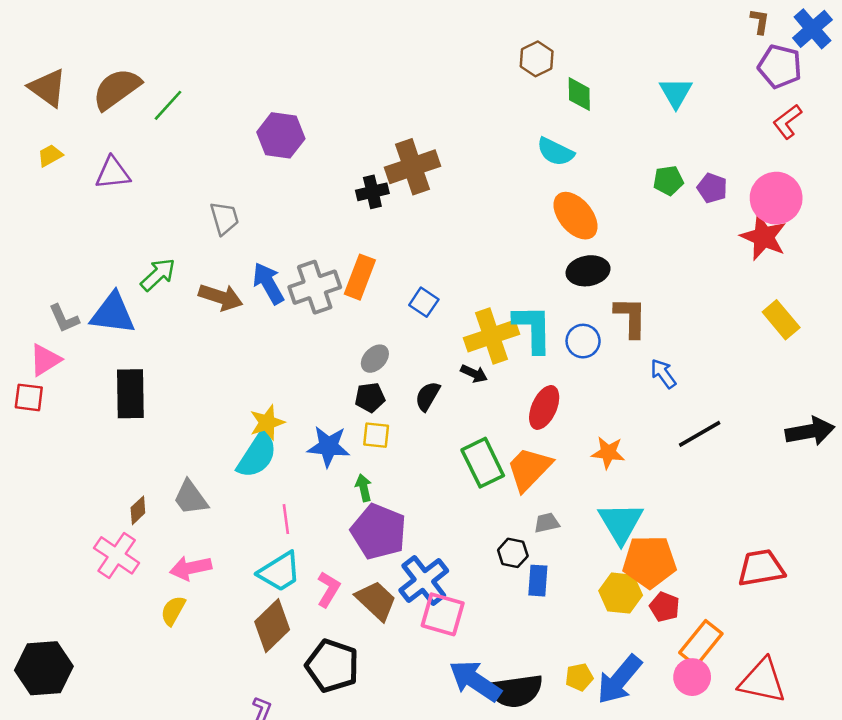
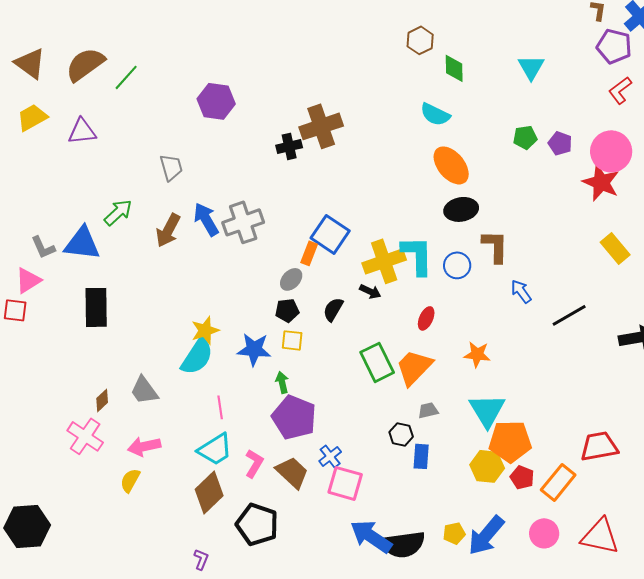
yellow trapezoid: (50, 155) -> (32, 117), size x1.5
orange rectangle: (360, 277) -> (309, 253), moved, size x0.7
brown arrow: (221, 297) -> (168, 230), turned 100
blue square: (424, 302) -> (330, 234), size x1.6
red ellipse: (544, 407) -> (426, 318), size x0.7
black line: (700, 434) -> (569, 315), moved
blue cross: (424, 581) -> (330, 456), size x0.6
orange rectangle: (701, 643) -> (558, 482), moved

